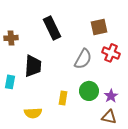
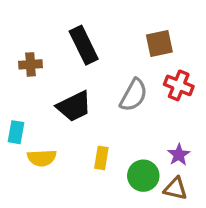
brown cross: (11, 38) -> (30, 64), moved
black trapezoid: (33, 66) -> (74, 106), moved, turned 60
green circle: (89, 91) -> (143, 176), moved
yellow semicircle: (33, 113) -> (42, 158), moved

